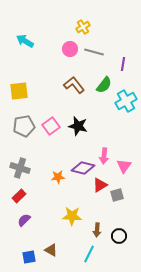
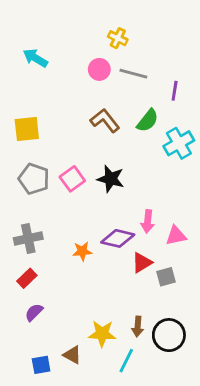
yellow cross: (83, 27) -> (118, 38), turned -32
gray pentagon: (24, 126) -> (34, 179), turned 30
pink triangle: (124, 166) -> (176, 236), turned 42
gray cross: (20, 168) -> (28, 238), turned -30
yellow star: (72, 216) -> (102, 334), moved
black circle: (119, 236) -> (169, 335), size x1.5

